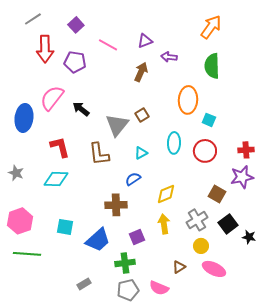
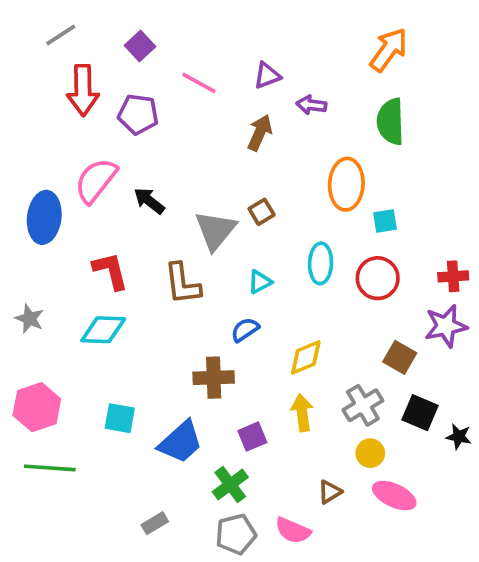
cyan square: (209, 120) -> (385, 221), turned -32
black square: (228, 224) -> (420, 413), turned -30
green cross: (125, 263) -> (230, 484), turned -30

